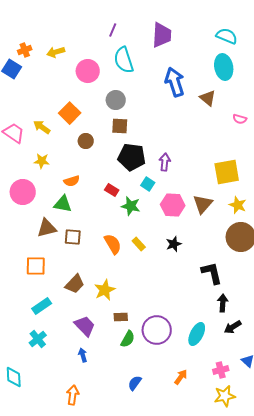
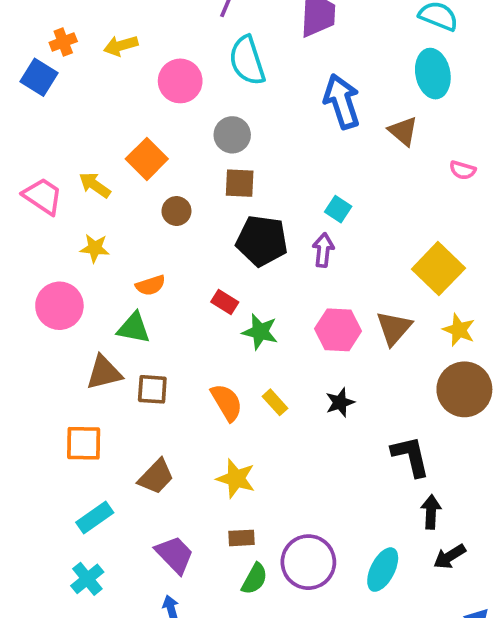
yellow square: (227, 172) -> (438, 269), turned -36
cyan square: (148, 184) -> (338, 209), moved
yellow star: (105, 290) -> (236, 479), moved, turned -30

